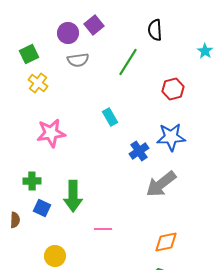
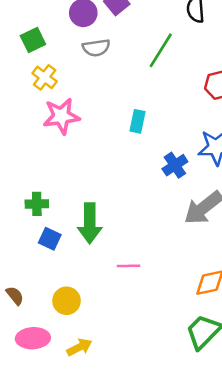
cyan rectangle: (110, 117) -> (138, 121), turned 42
pink star: (51, 133) -> (61, 116), moved
brown semicircle: (15, 220) -> (15, 296), moved, turned -42

